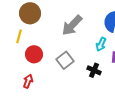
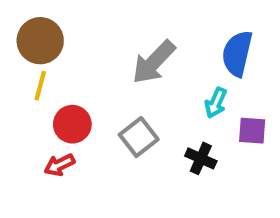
brown circle: (30, 13) -> (40, 41), moved
red arrow: (28, 81) -> (59, 165), moved, turned -136

